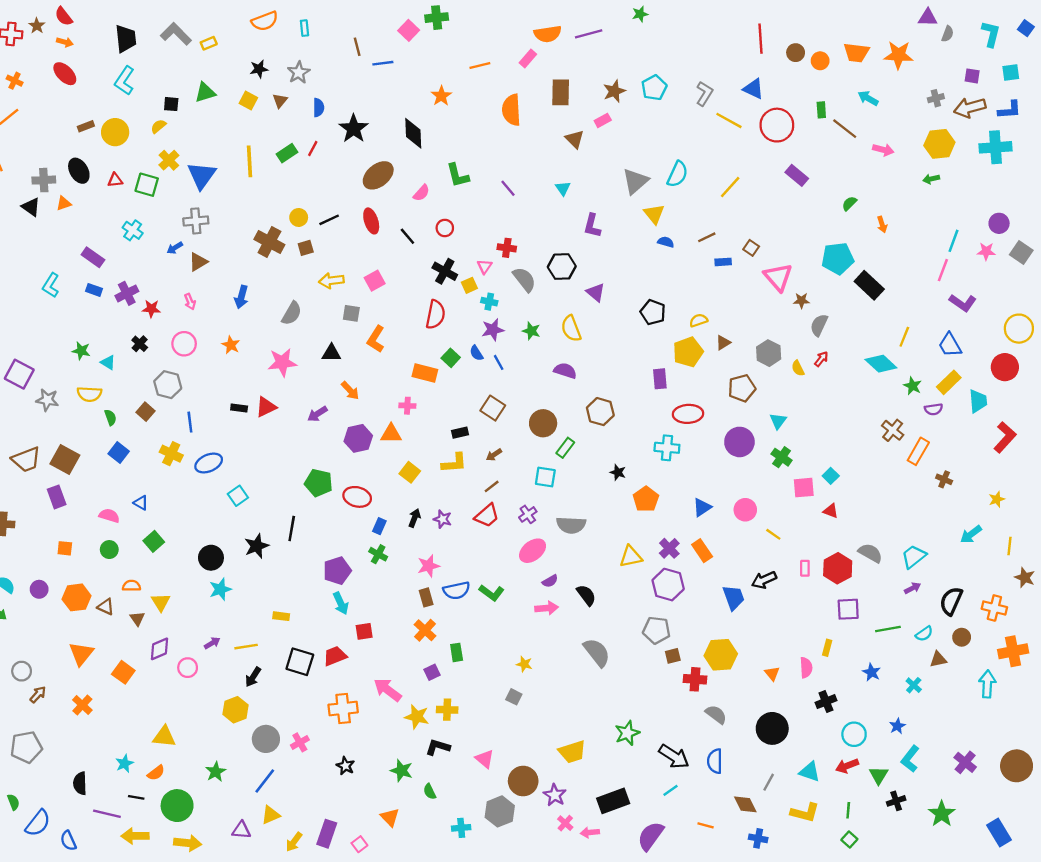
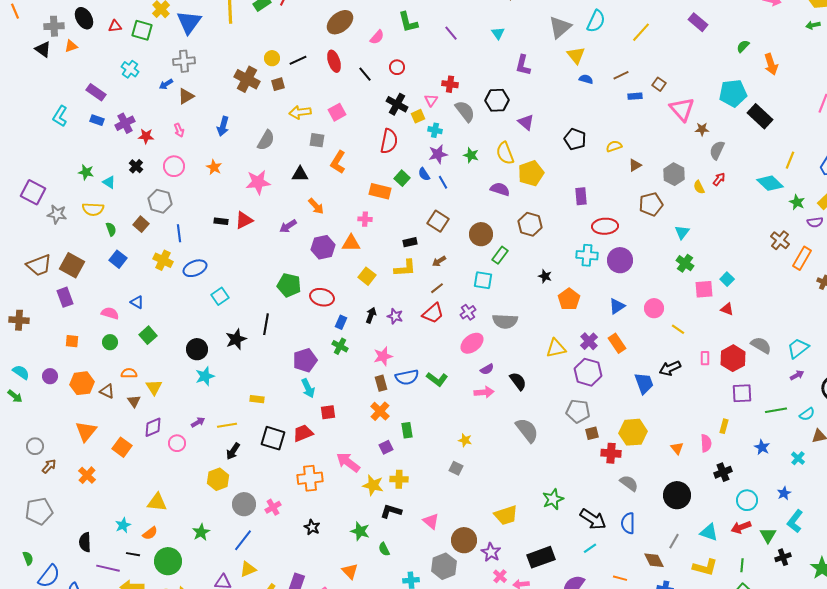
orange arrow: (882, 224) -> (771, 64), size x1.5
yellow pentagon: (688, 352) -> (531, 173), moved
purple circle: (739, 442) -> (620, 260), moved

